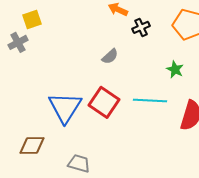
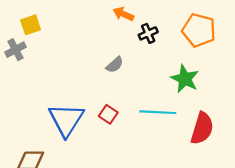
green star: (175, 69) -> (185, 79), size x1.5
red square: (104, 102) -> (108, 114), size x0.6

